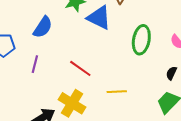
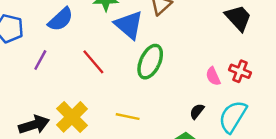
green ellipse: (141, 40) -> (150, 62), moved
red line: (80, 68) -> (93, 62), moved

